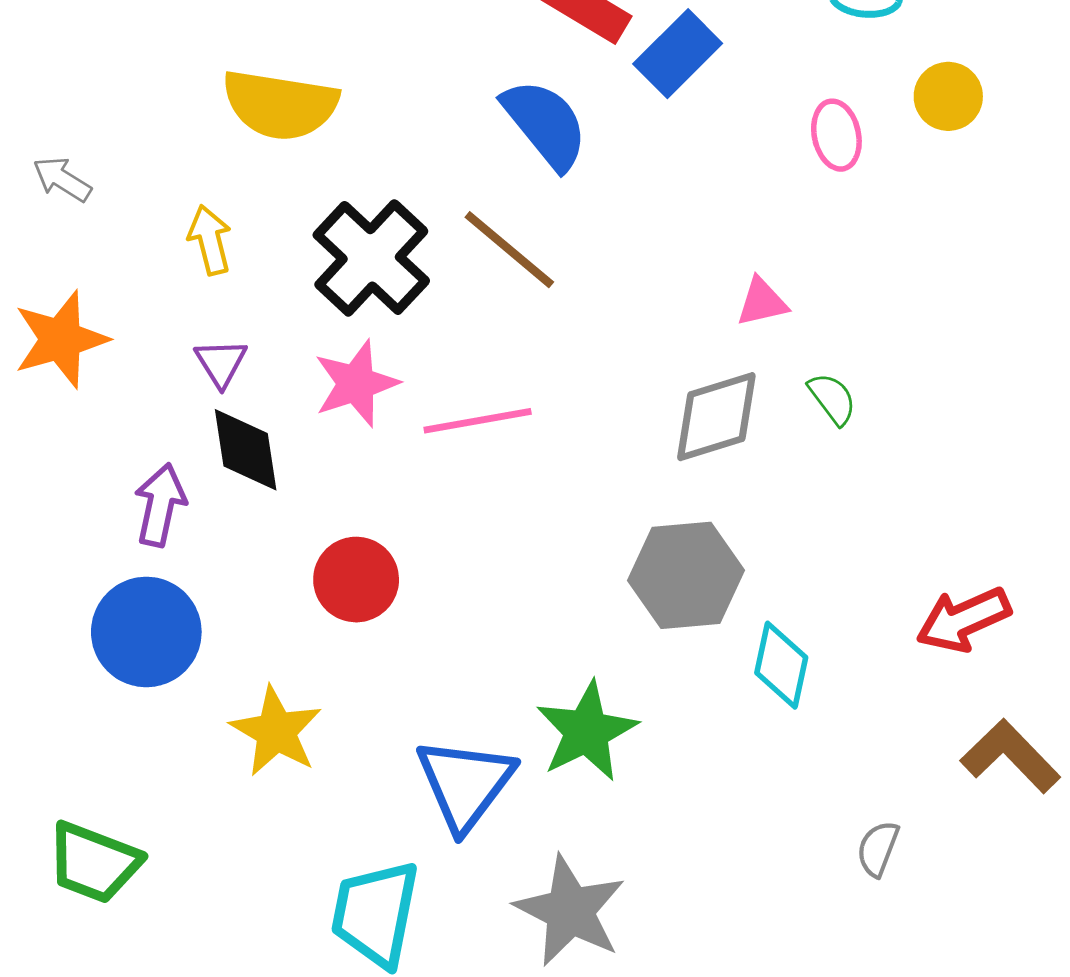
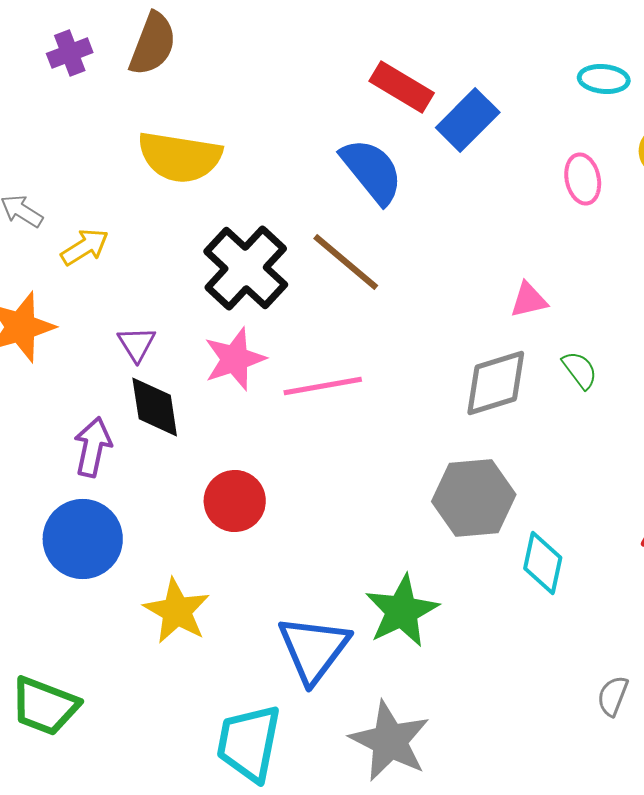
yellow arrow: (210, 240) -> (85, 247), moved, turned 72

